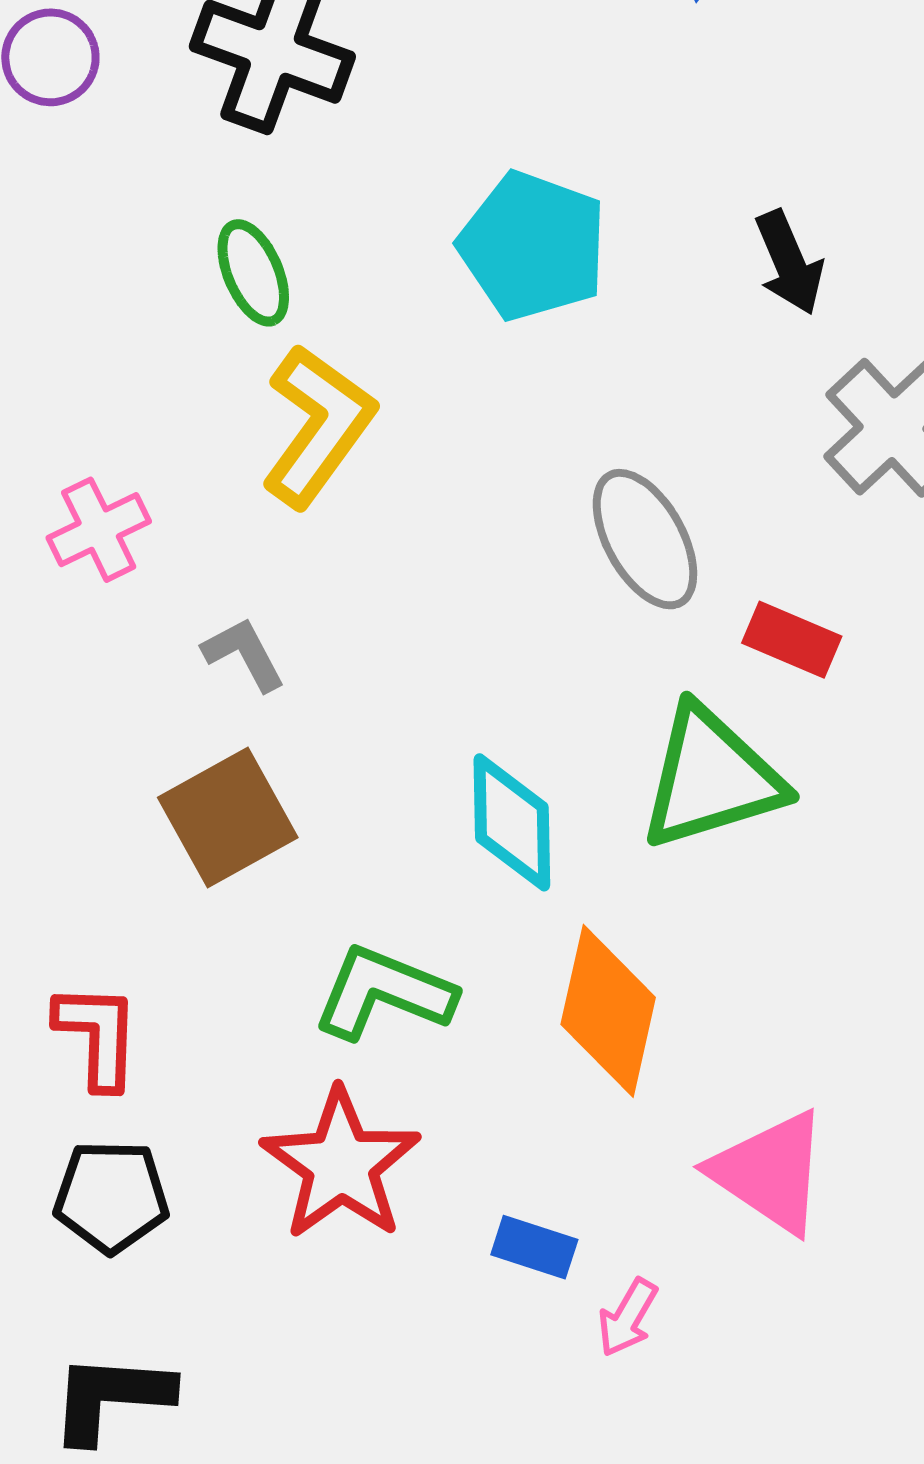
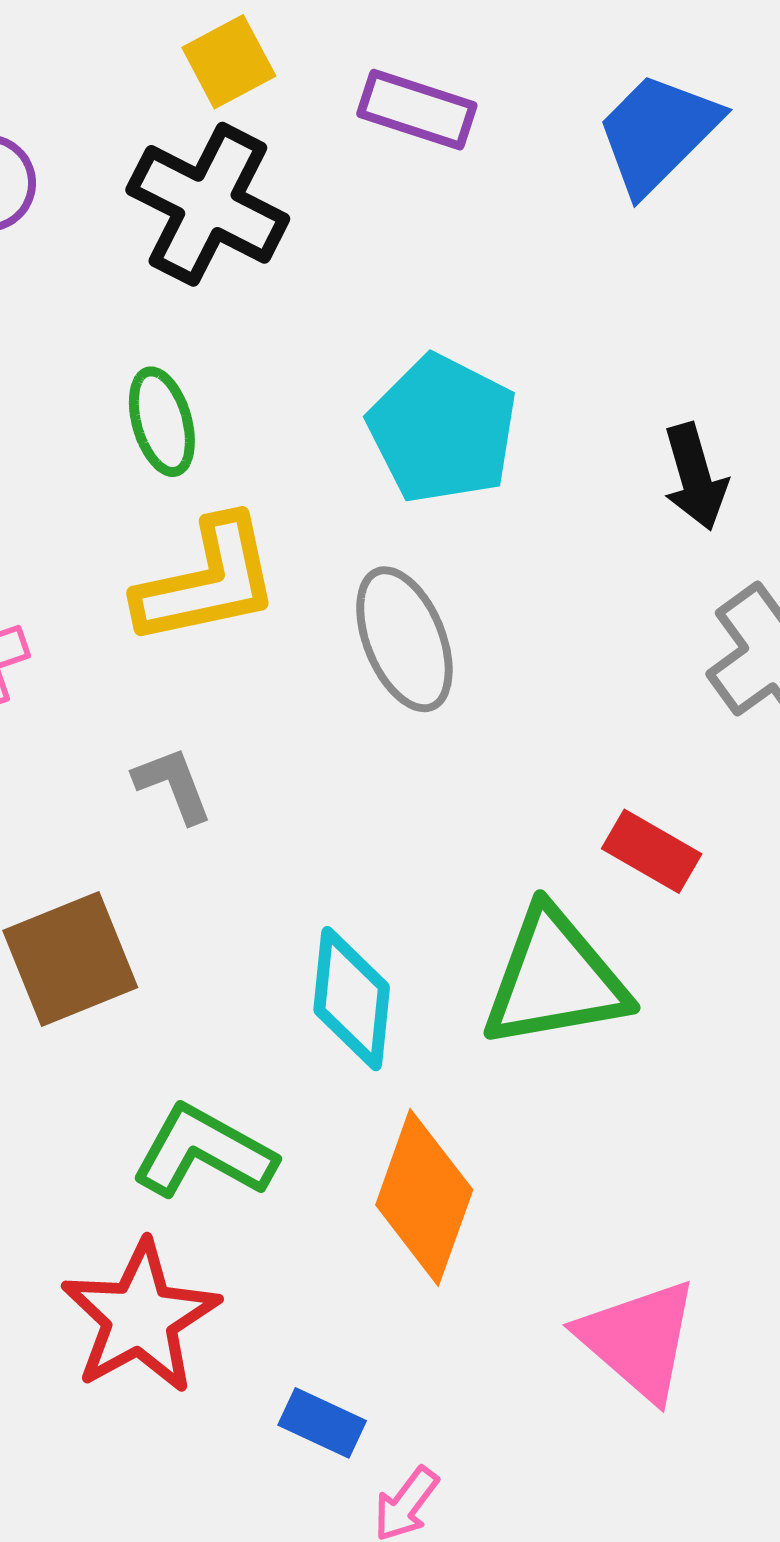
yellow L-shape: (318, 426) -> (207, 581), turned 35
gray ellipse: (645, 539) -> (404, 639), moved
gray L-shape: (244, 654) -> (173, 785), moved
pink triangle: (770, 1172) -> (639, 1340), moved

